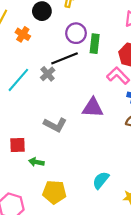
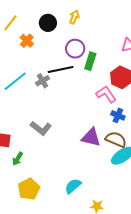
purple triangle: (93, 108) -> (91, 137), moved
green arrow: (36, 162) -> (18, 159), turned -80
yellow pentagon: (54, 192) -> (29, 189), turned 30

